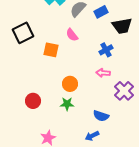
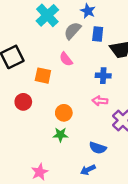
blue rectangle: (101, 12) -> (98, 34), turned -56
blue cross: (106, 50) -> (103, 76), turned 32
red circle: (33, 101) -> (23, 102), moved

